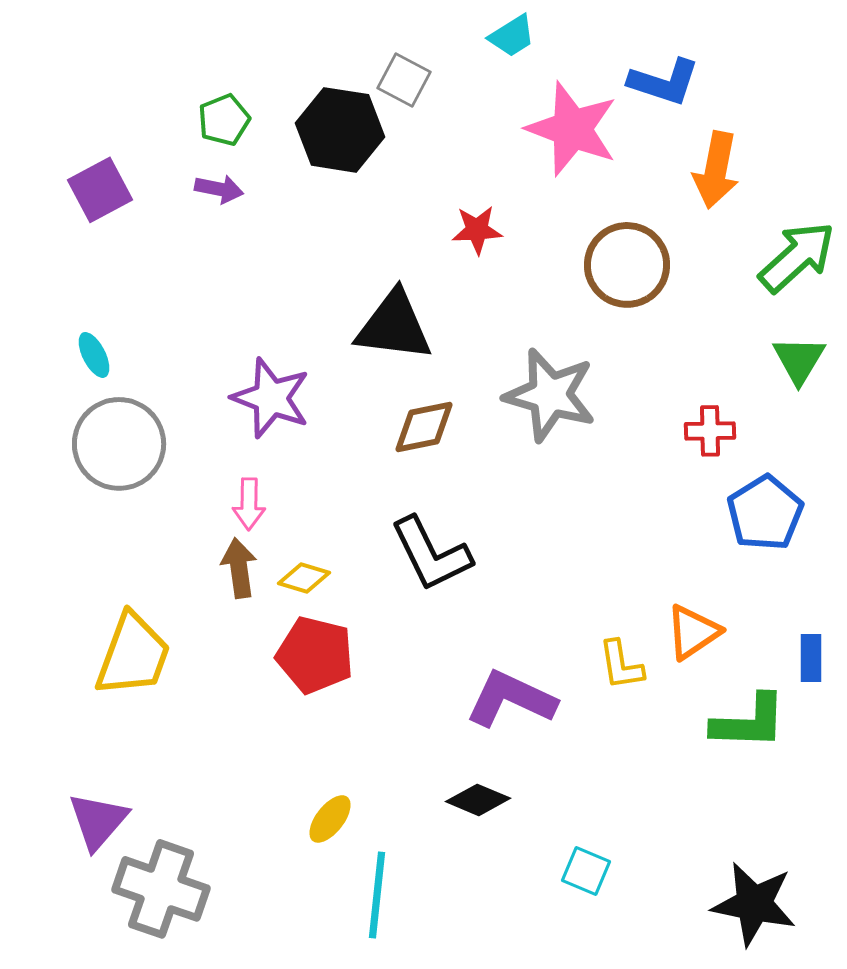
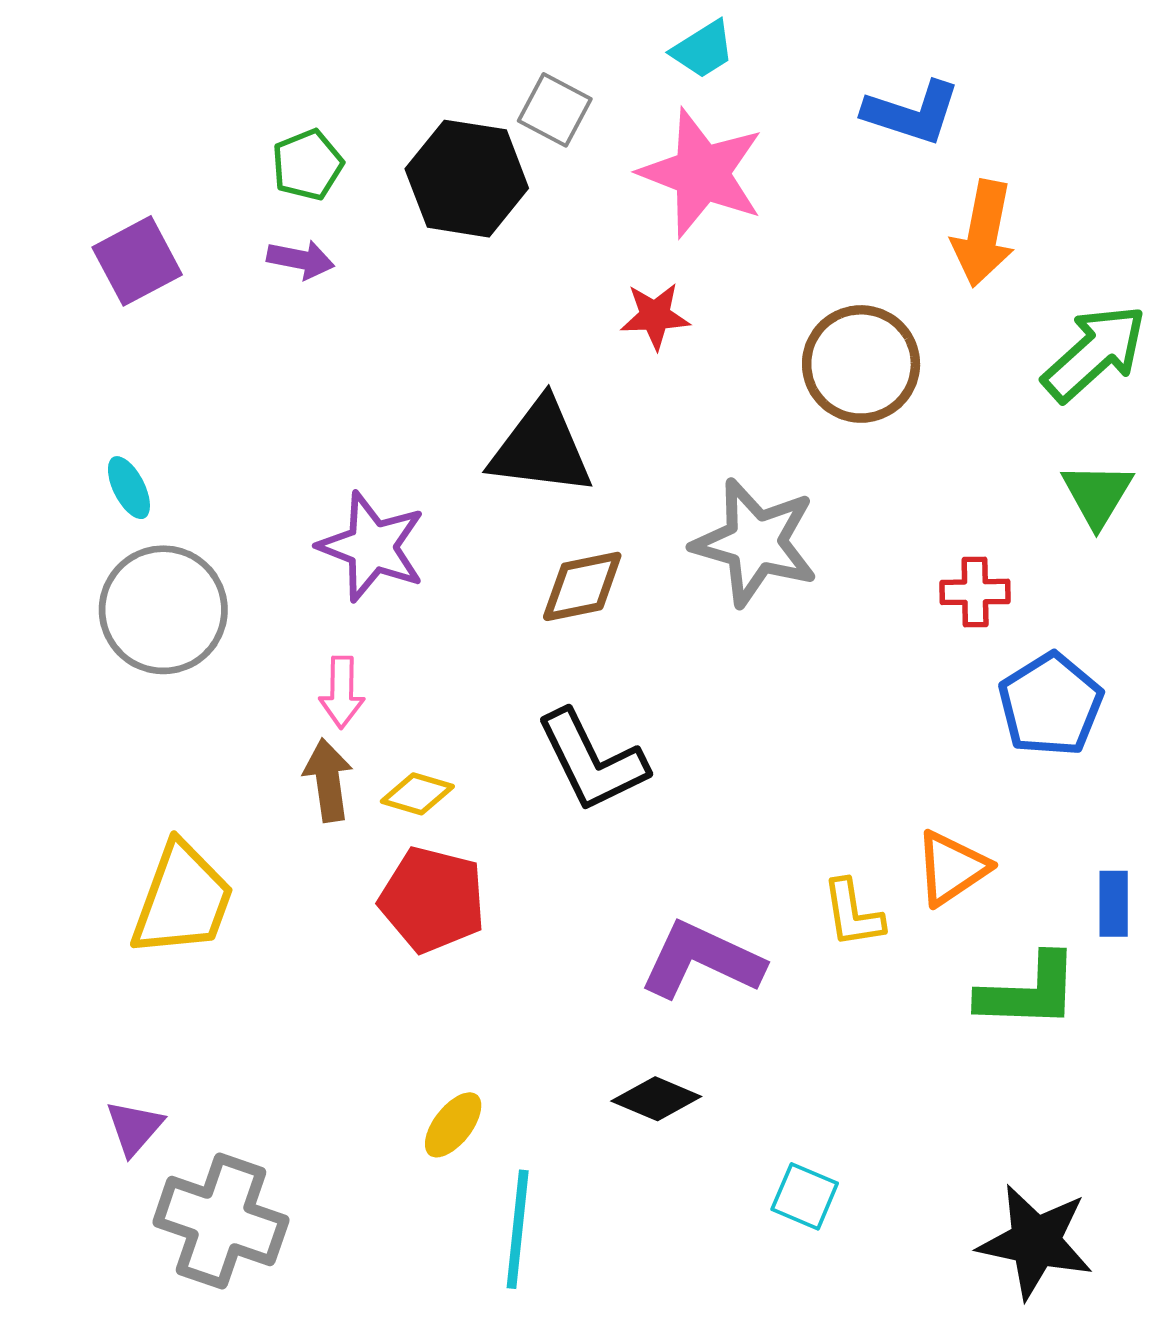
pink star: (572, 129) -> (702, 173), moved
purple triangle: (98, 821) -> (134, 1128), size x0.7

